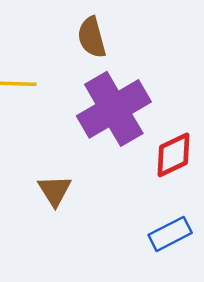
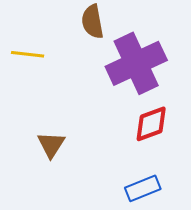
purple cross: (114, 109) -> (136, 63), moved

